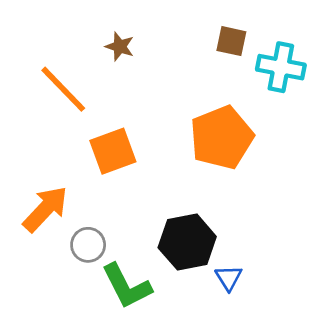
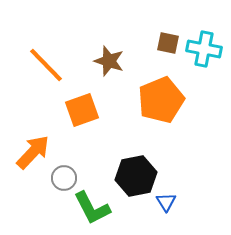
brown square: (231, 41) -> (168, 43), moved
brown star: (120, 47) -> (109, 61), moved, size x1.4

